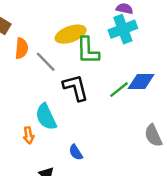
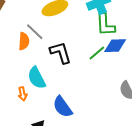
orange semicircle: (22, 48) -> (24, 41), moved
green L-shape: (88, 50) -> (105, 25), moved
blue semicircle: (76, 152) -> (62, 107), size x1.6

